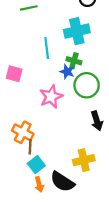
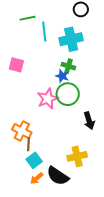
cyan line: (47, 48) -> (44, 32), moved
pink square: (14, 74) -> (16, 65), moved
green circle: (87, 85) -> (68, 94), moved
orange arrow: (39, 184) -> (37, 178), turned 64

